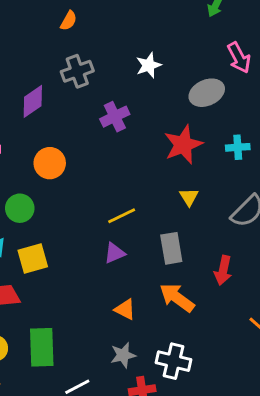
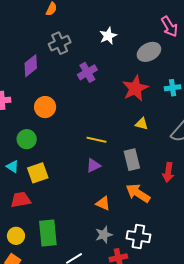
yellow triangle: (189, 197) -> (142, 124), turned -40
yellow line: (122, 216) -> (97, 140), turned 42

